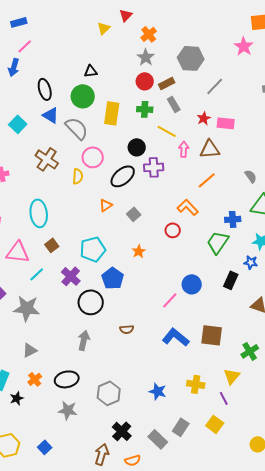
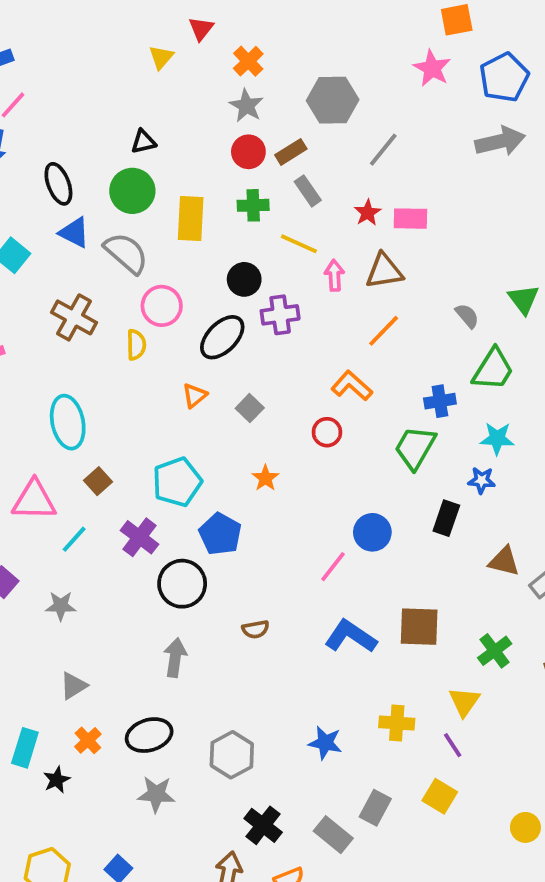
gray star: (27, 308) -> (61, 606), size x0.6

